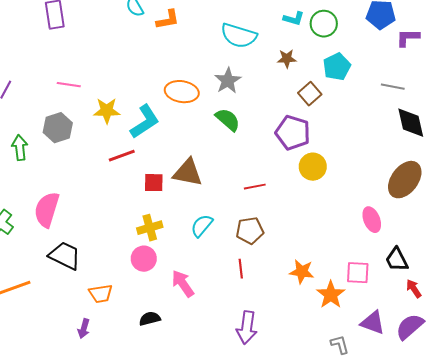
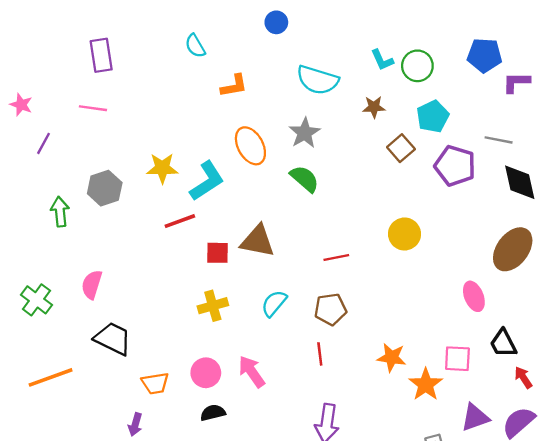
cyan L-shape: (294, 19) -> (382, 60), turned 50
orange L-shape: (168, 20) -> (234, 86), moved
pink line: (69, 85) -> (93, 108), moved
orange ellipse: (182, 92) -> (250, 146), turned 52
purple pentagon: (293, 133) -> (455, 166), moved
pink semicircle: (47, 210) -> (92, 285), size x0.7
pink circle: (144, 259) -> (206, 373), moved
purple triangle: (373, 323) -> (475, 417), turned -40

